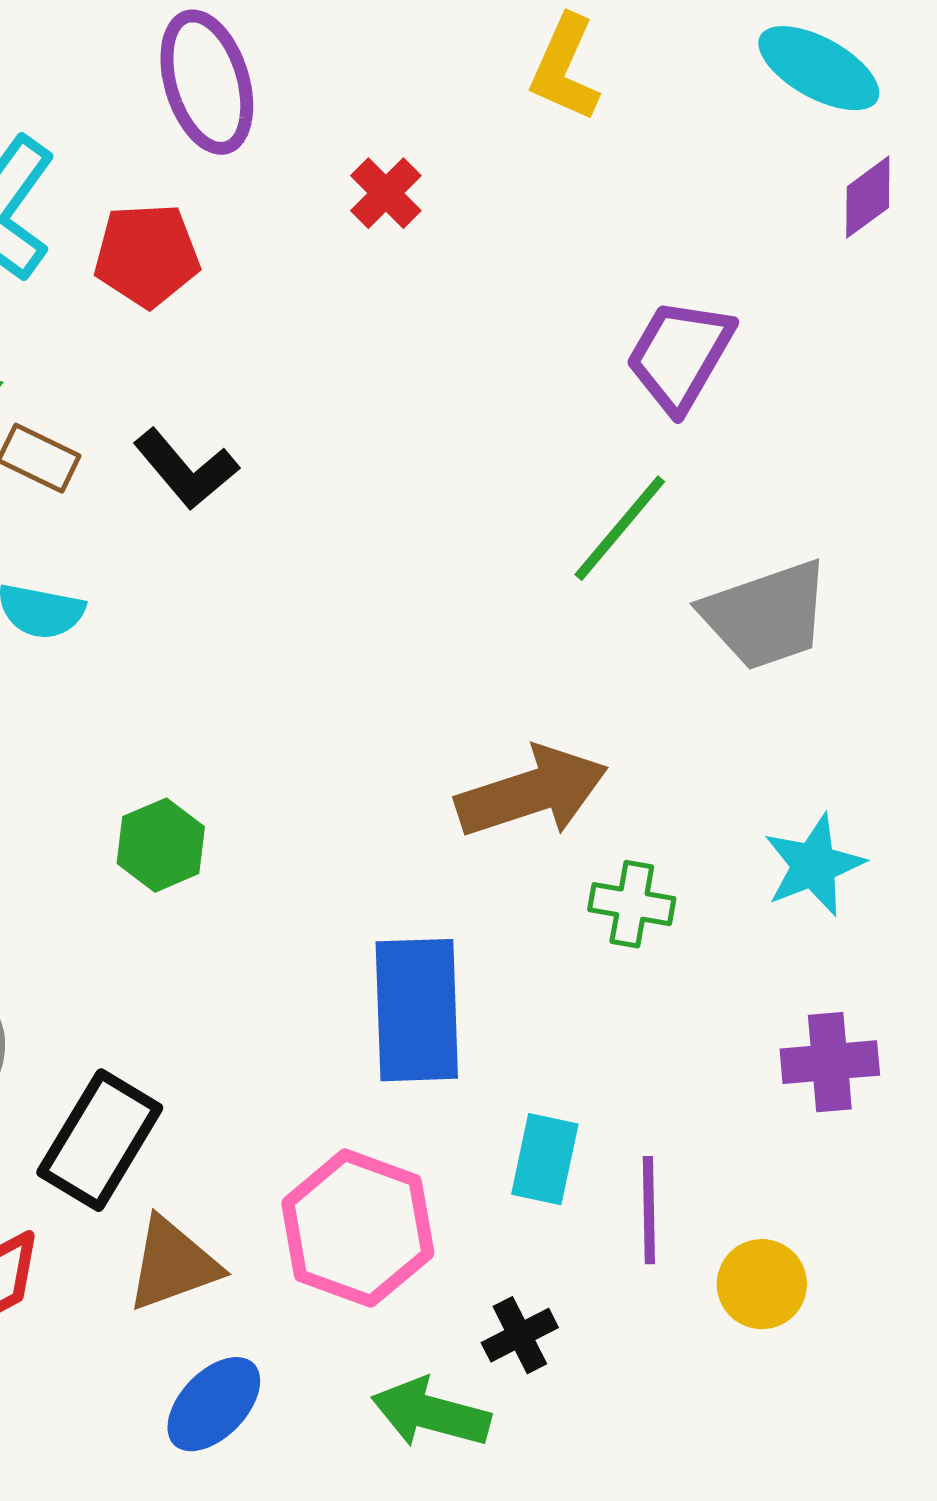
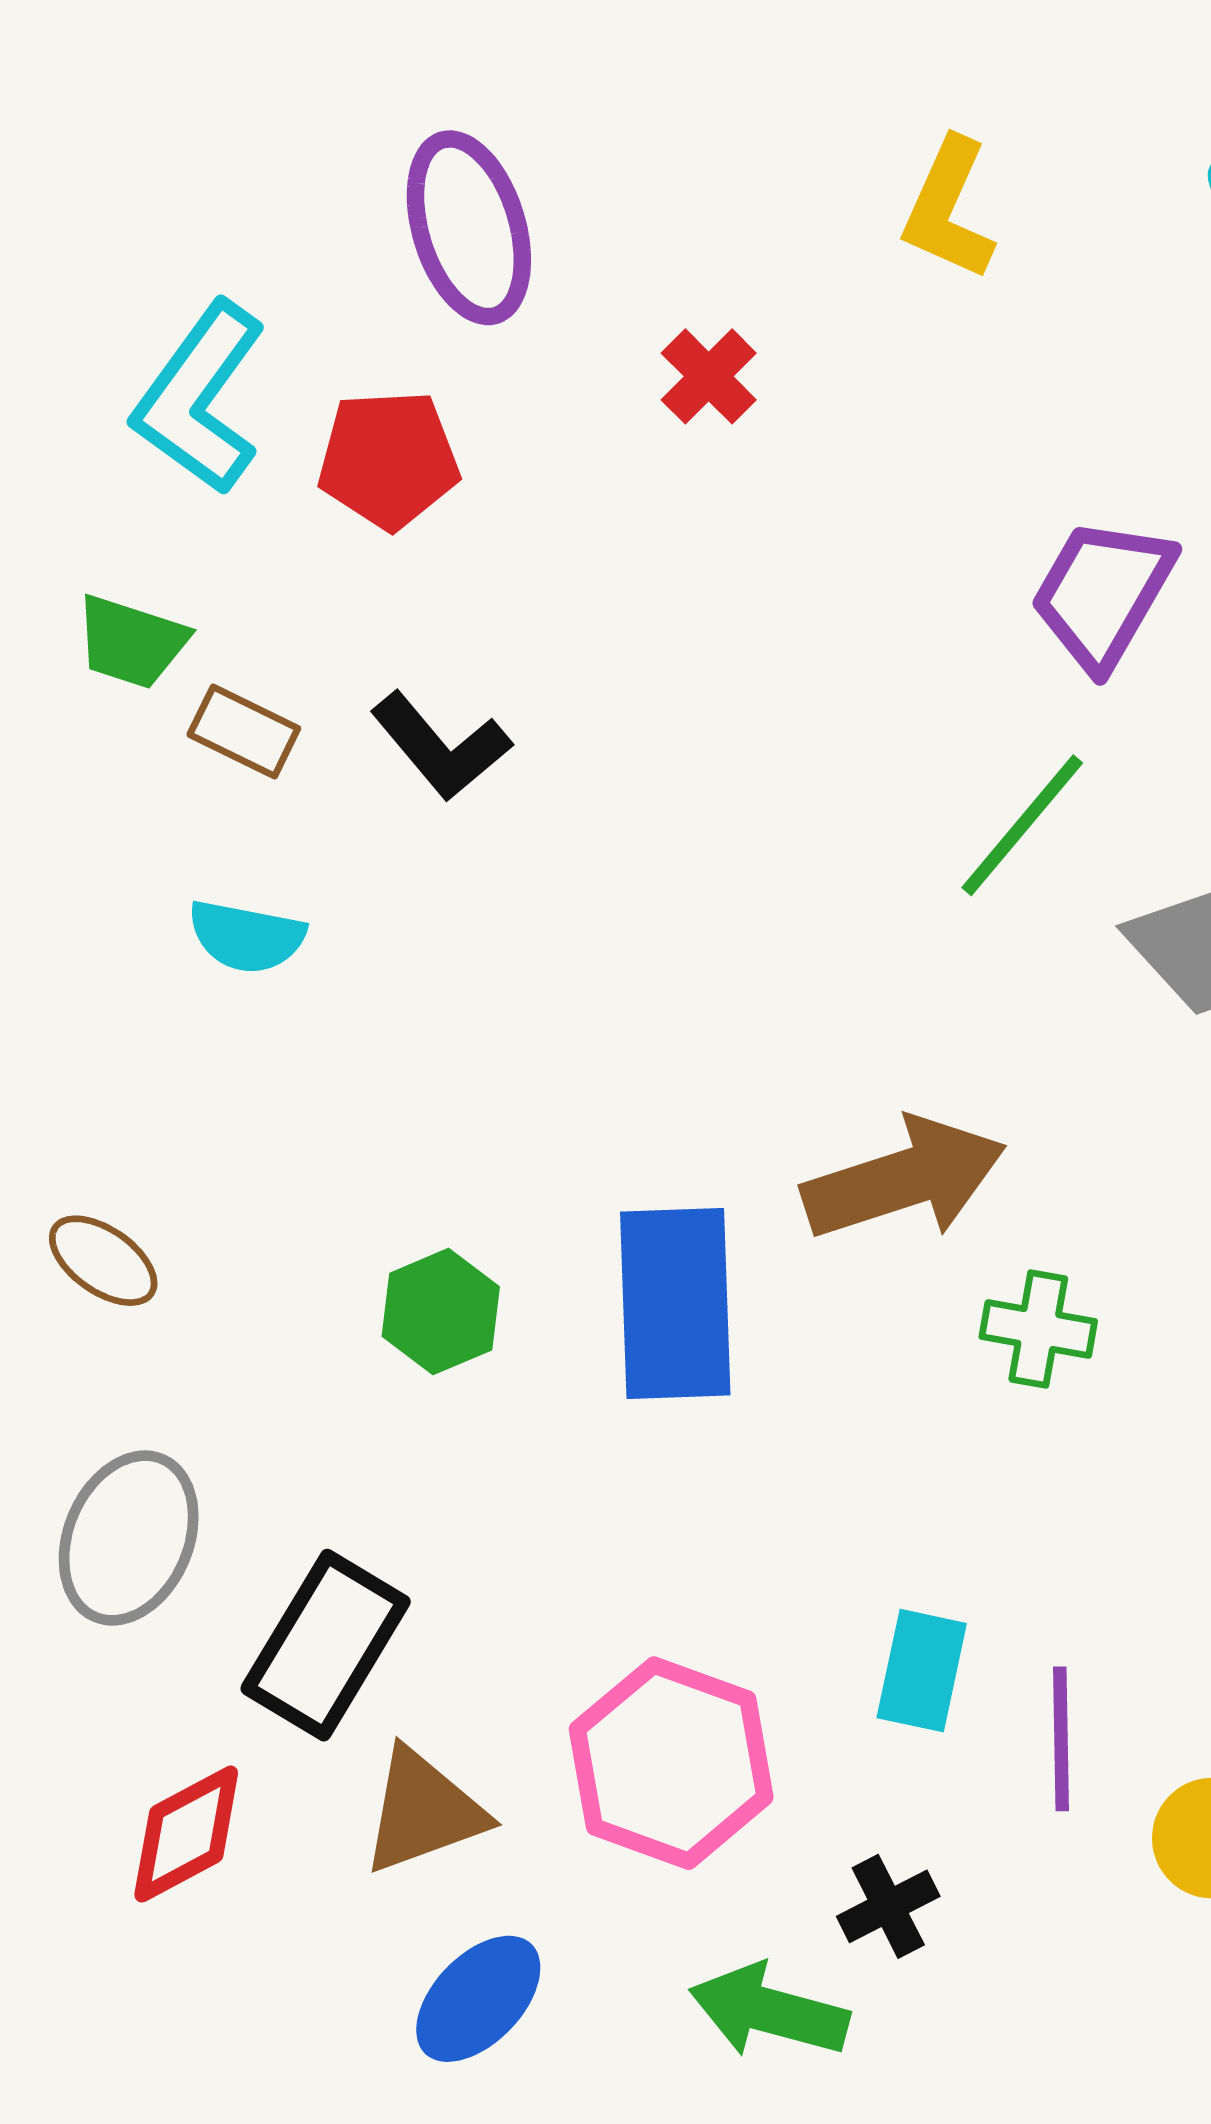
green hexagon: (161, 845) -> (441, 1312), moved
blue rectangle: (417, 1010) -> (675, 1304), moved

